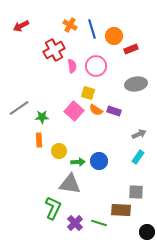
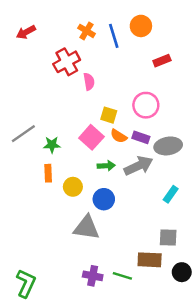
orange circle: (114, 36) -> (141, 26), moved
pink circle: (96, 66) -> (146, 105), moved
gray ellipse: (136, 84) -> (168, 146), moved
gray arrow: (139, 134) -> (138, 166), moved, size x1.6
blue circle: (99, 161) -> (104, 199), moved
green arrow: (78, 162) -> (106, 166), moved
green L-shape: (53, 208) -> (26, 283), moved
purple cross: (75, 223) -> (93, 276), turned -35
black circle: (147, 232) -> (182, 272), moved

